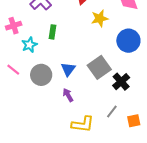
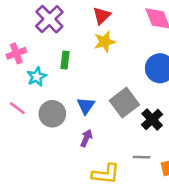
yellow star: (100, 18) -> (105, 42), moved
purple arrow: (68, 95) -> (86, 138), turned 56
gray line: (112, 111) -> (142, 157), turned 56

